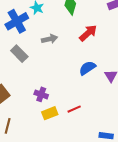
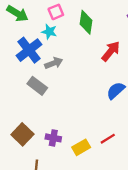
gray arrow: (50, 39) -> (54, 63), moved
purple cross: (41, 94) -> (53, 138), moved

